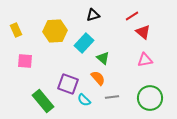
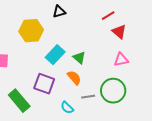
black triangle: (93, 15) -> (59, 12), moved
cyan rectangle: (84, 43) -> (55, 55), moved
green circle: (150, 98) -> (113, 91), moved
cyan semicircle: (84, 100) -> (67, 108), moved

